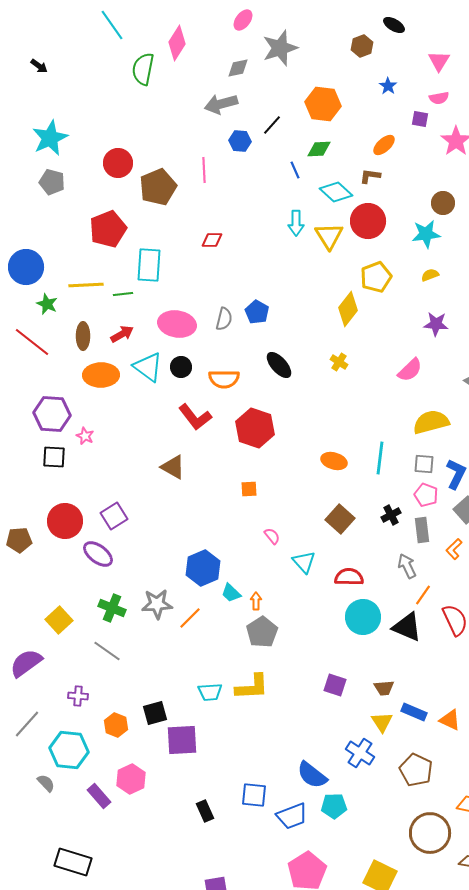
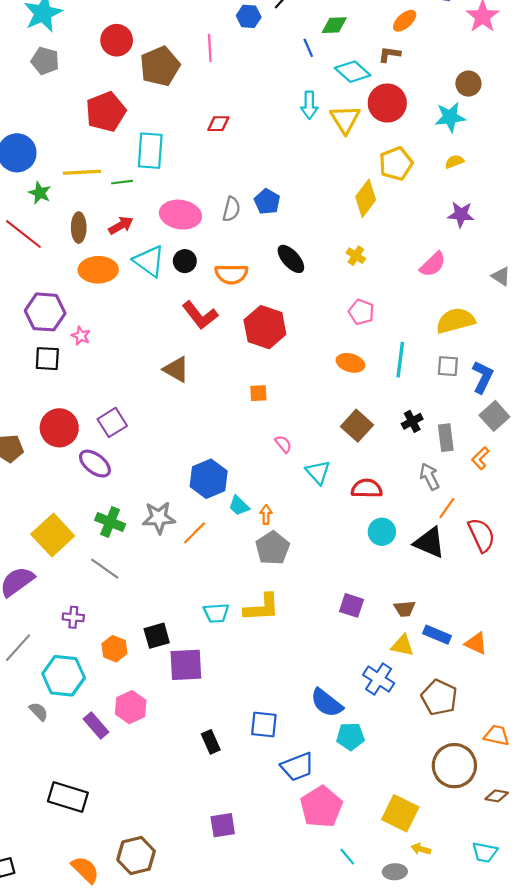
pink pentagon: (426, 495) -> (361, 312), moved
cyan circle: (363, 617) -> (382, 532), size x0.7
yellow square: (59, 620) -> (53, 535), size x1.4
yellow triangle: (382, 722) -> (402, 645), turned -45
blue trapezoid: (292, 816) -> (297, 767), moved

